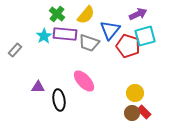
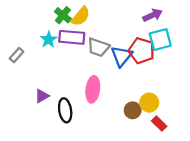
yellow semicircle: (86, 15) -> (81, 16), moved
blue triangle: (110, 30) -> (122, 56), moved
pink ellipse: (84, 81) -> (93, 89), turned 50
purple triangle: (38, 87) -> (42, 96), turned -32
brown circle: (132, 113) -> (133, 110), moved

